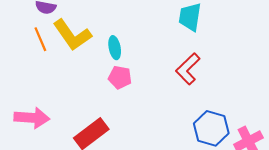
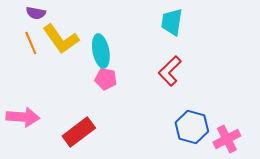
cyan ellipse: (115, 48) -> (101, 51), size x1.5

